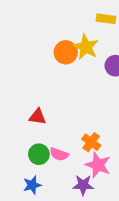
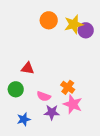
yellow star: (86, 47) -> (74, 24), moved, turned 30
green circle: (39, 154) -> (16, 89), moved
purple star: (83, 185) -> (52, 112), moved

